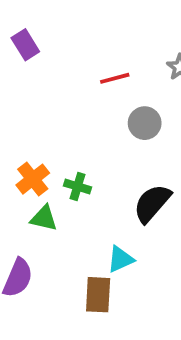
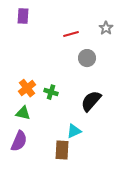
purple rectangle: (25, 45) -> (23, 16), turned 35
green triangle: (44, 218) -> (23, 113), moved

